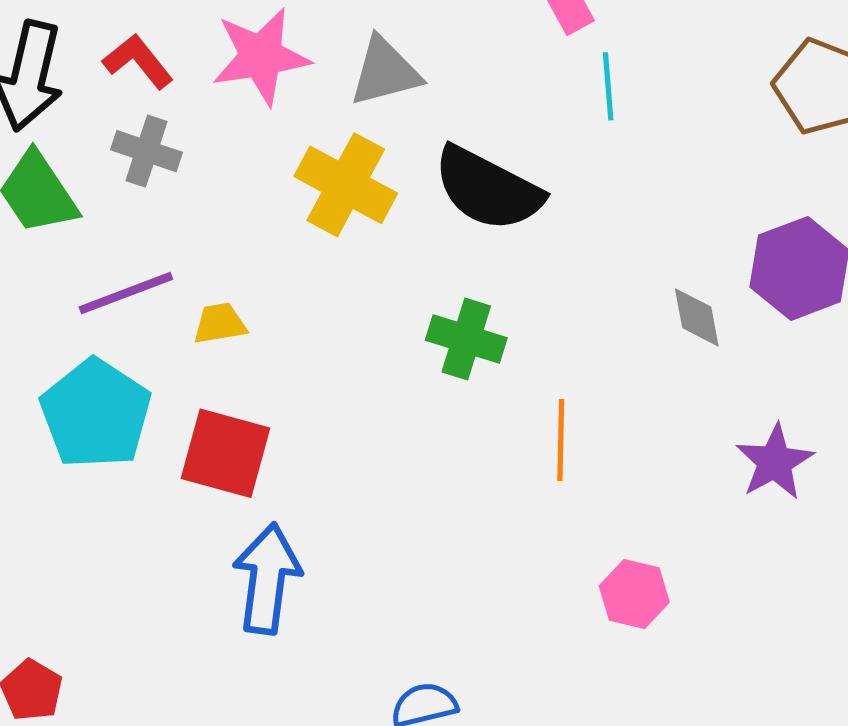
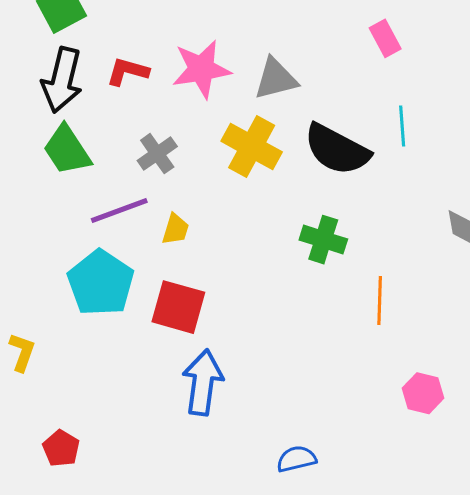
red L-shape: (138, 61) -> (128, 72), turned -36
cyan line: (608, 86) -> (402, 126), moved
gray cross: (147, 151) -> (157, 154), moved, turned 36
yellow trapezoid: (220, 324) -> (175, 229), turned 116

